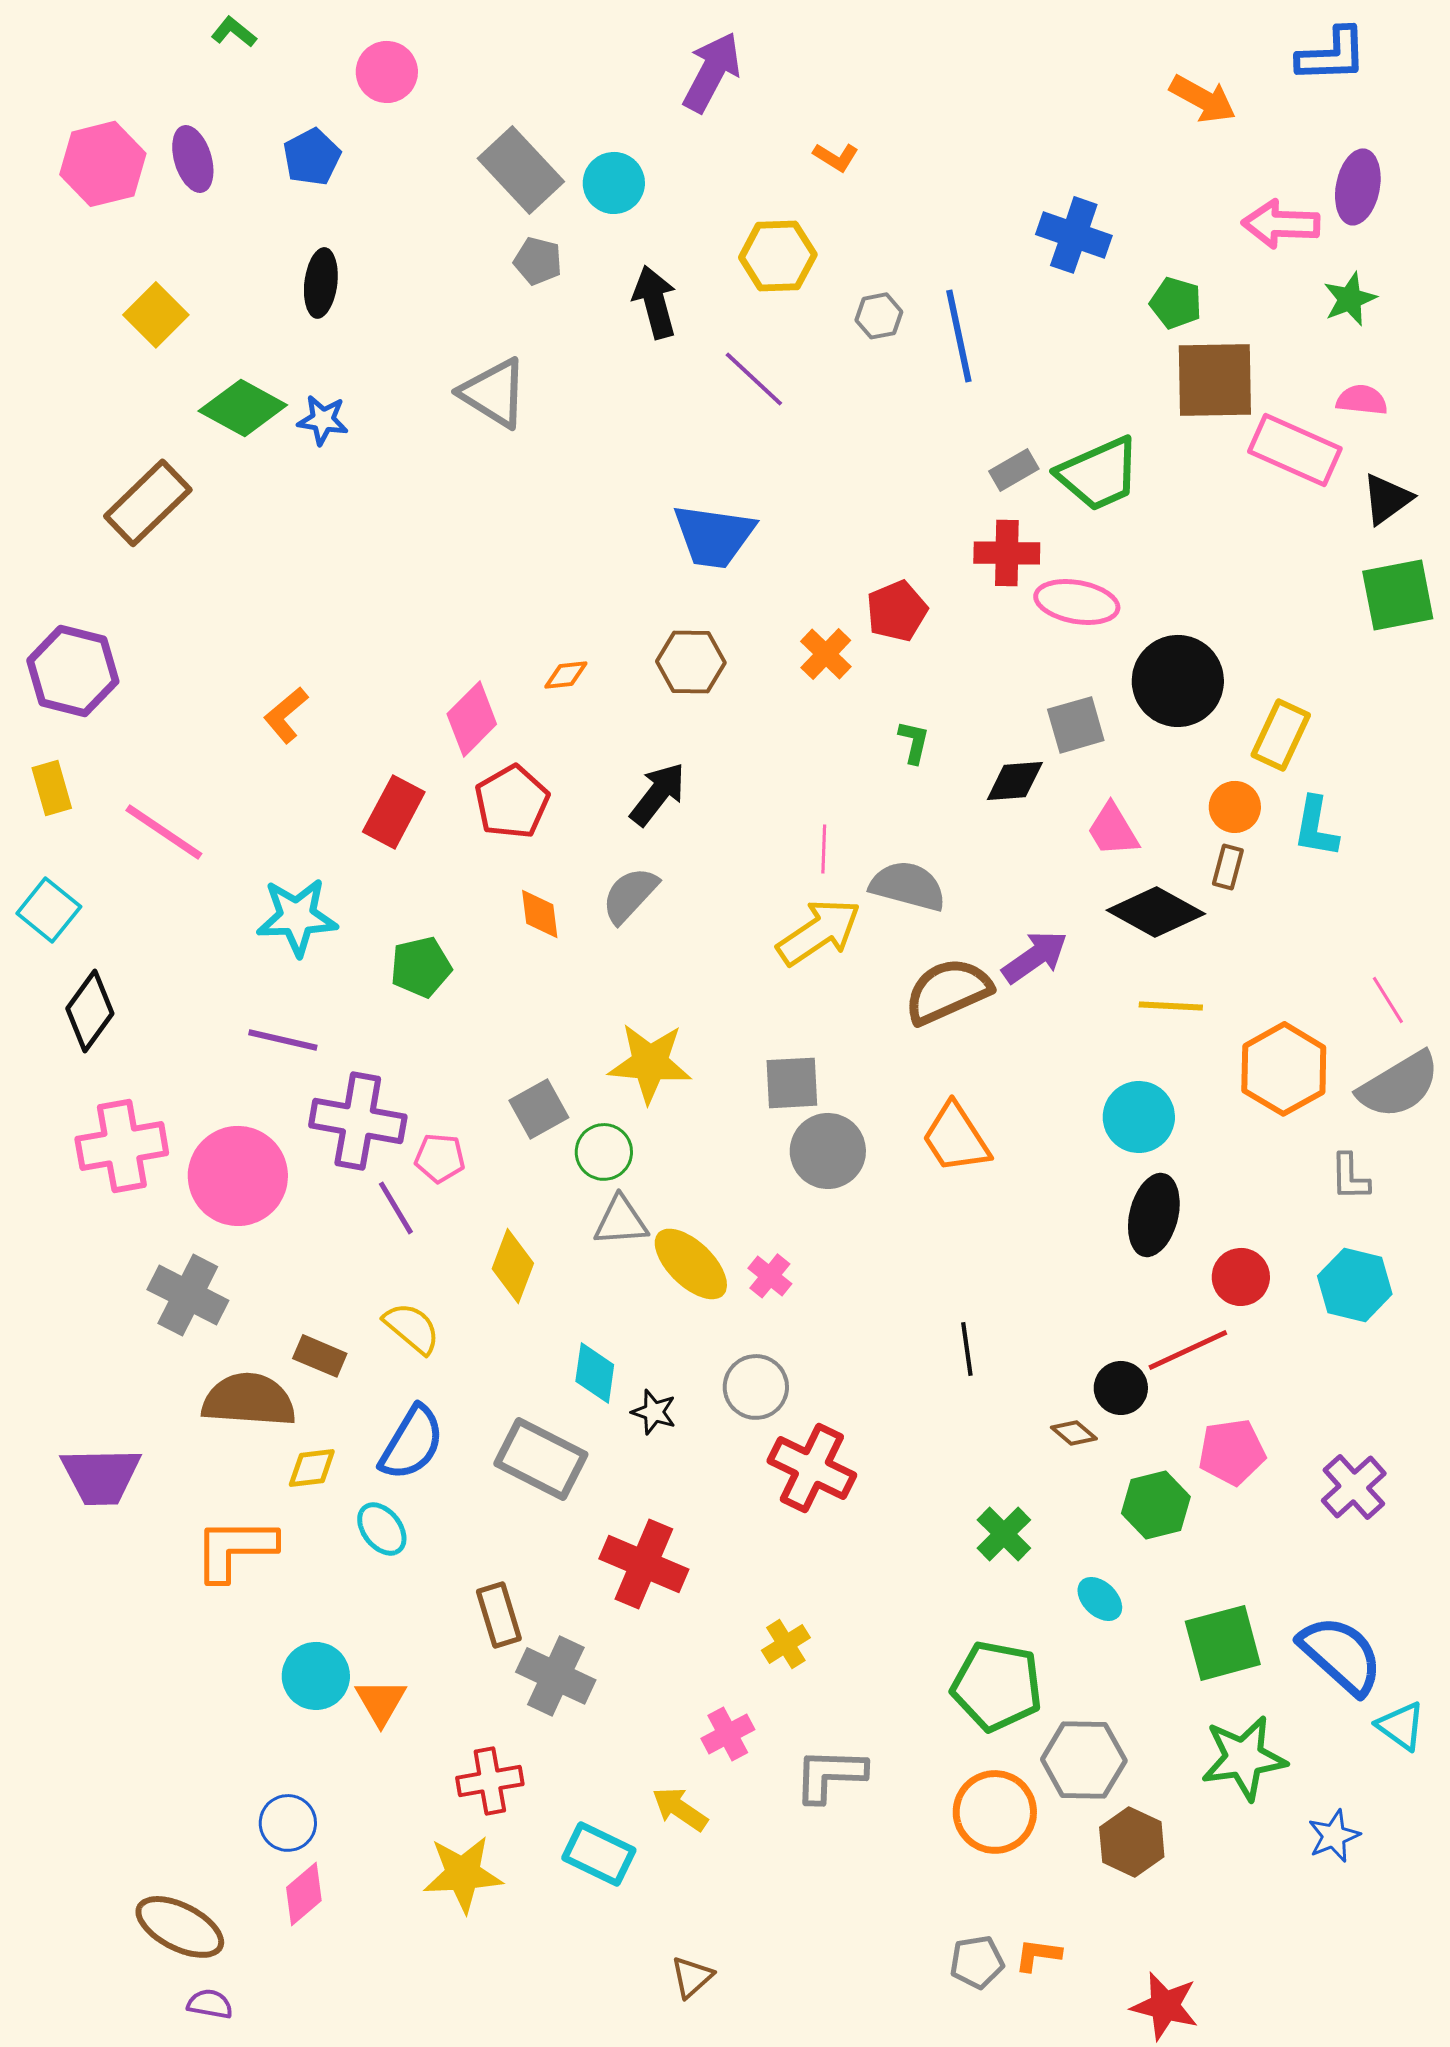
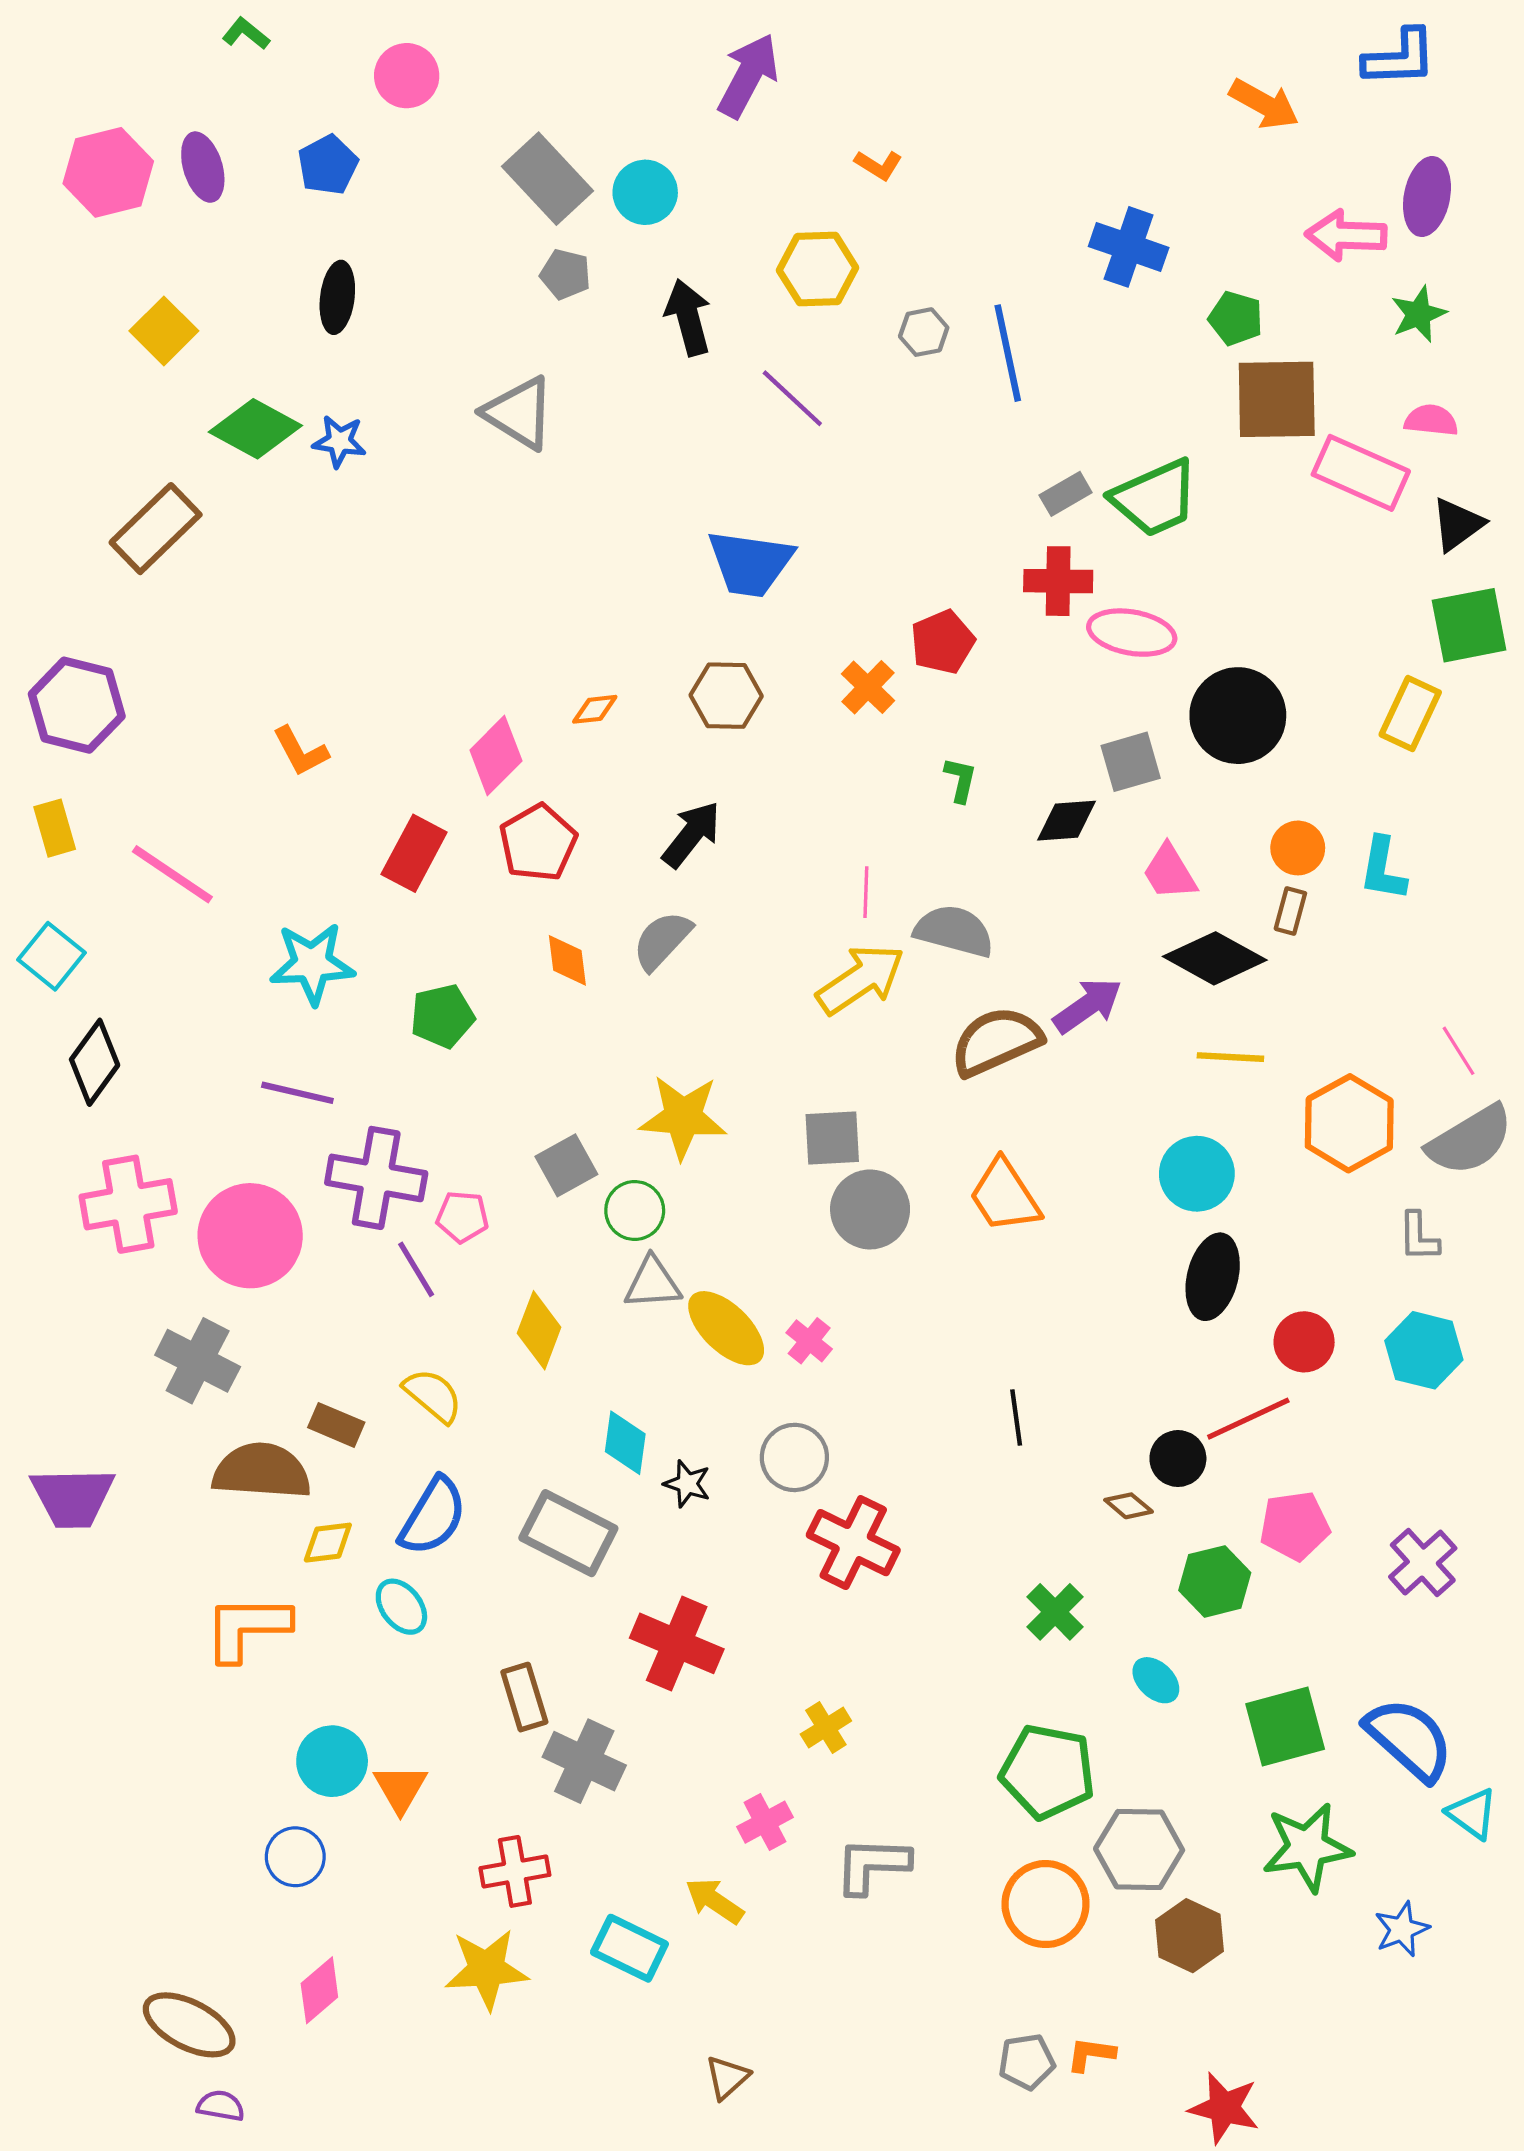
orange L-shape: (286, 715) -> (301, 751), turned -78
yellow rectangle: (1281, 735) -> (1410, 713), moved
purple trapezoid: (101, 1476) -> (73, 1497), moved
blue circle: (288, 1823) -> (295, 1857), moved

